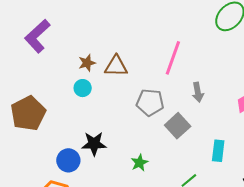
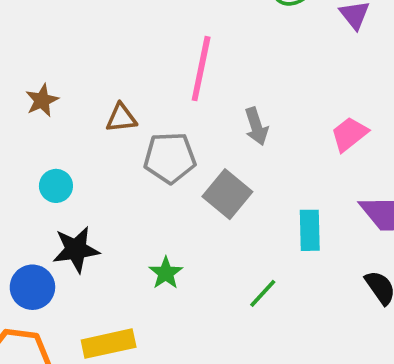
brown triangle: (116, 66) -> (121, 118), moved, size x0.7
cyan circle: (83, 88) -> (56, 186), moved

